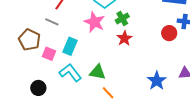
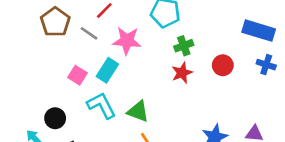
pink star: (94, 22) -> (127, 41), moved, turned -30
red circle: (169, 33) -> (223, 65), moved
brown pentagon: (29, 40) -> (55, 22), moved

